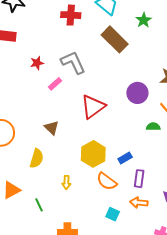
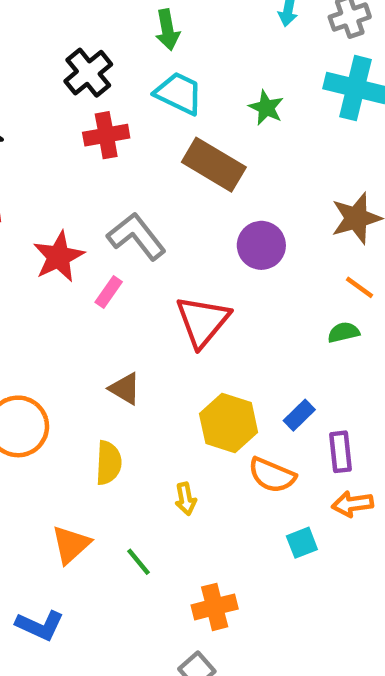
red star: (37, 63) -> (59, 257), size x1.6
purple circle: (137, 93) -> (261, 245), moved
cyan square: (113, 214) -> (302, 543), turned -32

